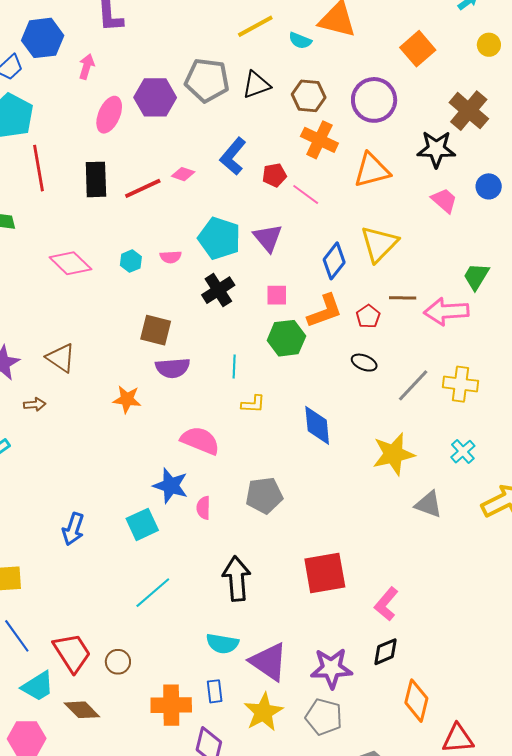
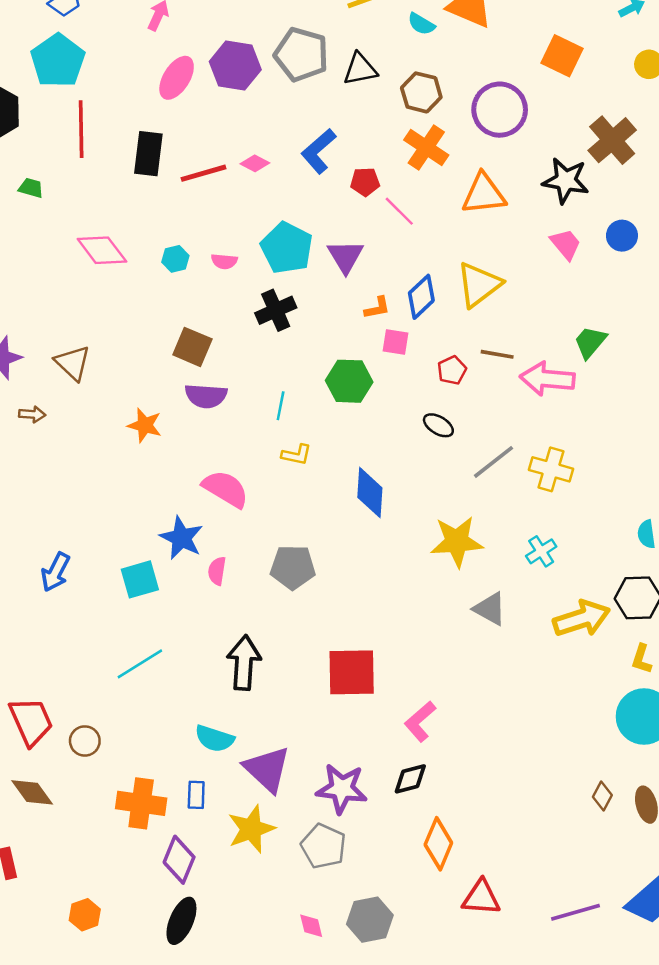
orange square: (418, 49) -> (562, 56), turned -32
pink square: (277, 295) -> (396, 342), moved
orange L-shape: (325, 311) -> (377, 308), moved, size x0.6

